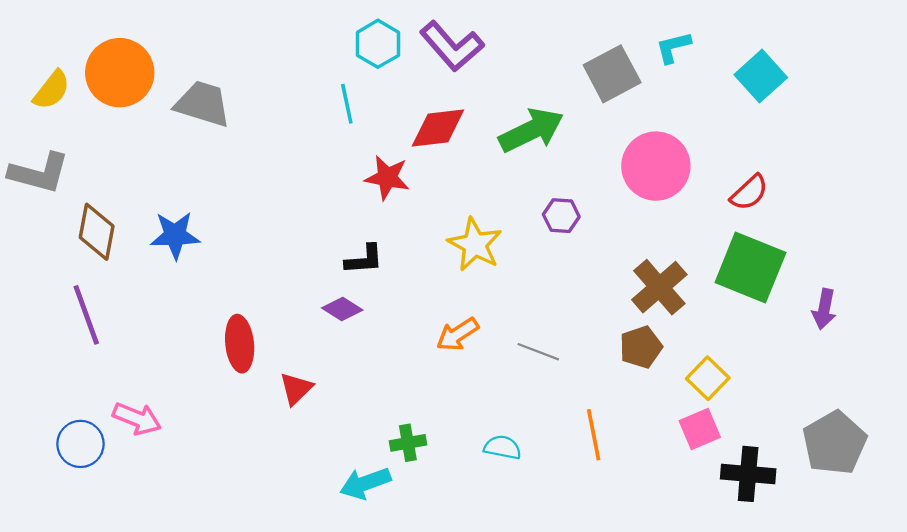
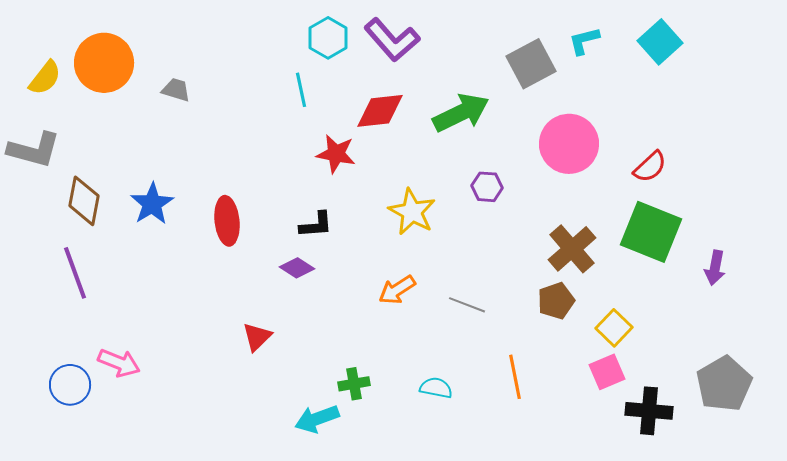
cyan square: (761, 76) -> (660, 42), moved
gray trapezoid: (203, 104) -> (176, 90), size x0.6
blue star: (175, 235) -> (152, 204), turned -30
red ellipse: (240, 344) -> (227, 221), moved

